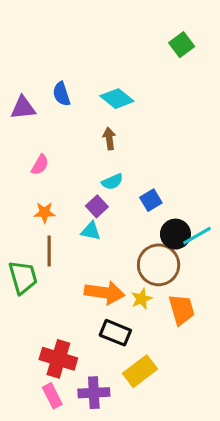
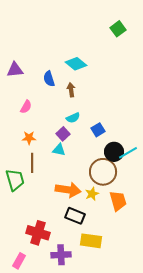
blue semicircle: (61, 94) -> (49, 79), moved
yellow rectangle: (140, 371) -> (91, 241), turned 45
pink rectangle: (52, 396) -> (19, 261), moved, turned 56

